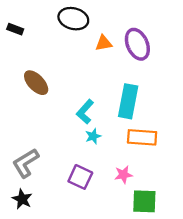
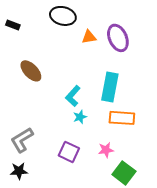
black star: (22, 199) -> (19, 171), turned -30
green square: (144, 201) -> (124, 173), turned 35

